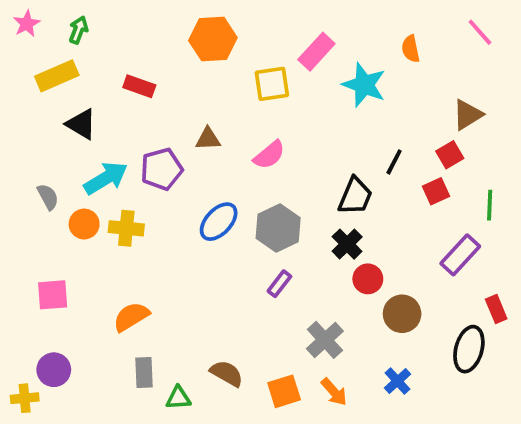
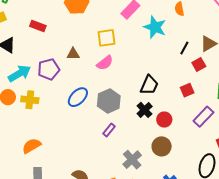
yellow square: (272, 84) -> (107, 38), moved
black line: (394, 162) -> (184, 48), moved
red square: (436, 191) -> (187, 90), moved
red circle: (368, 279) -> (164, 120), moved
brown circle: (402, 314) -> (162, 146), moved

